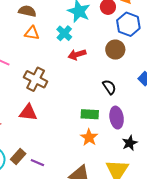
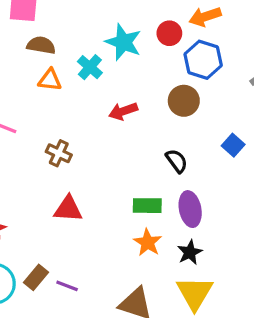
cyan cross: (64, 33) -> (90, 67), moved
brown cross: (36, 79) -> (59, 153), size x0.7
red triangle: (28, 113) -> (68, 209), moved
black star: (130, 143) -> (190, 252), moved

